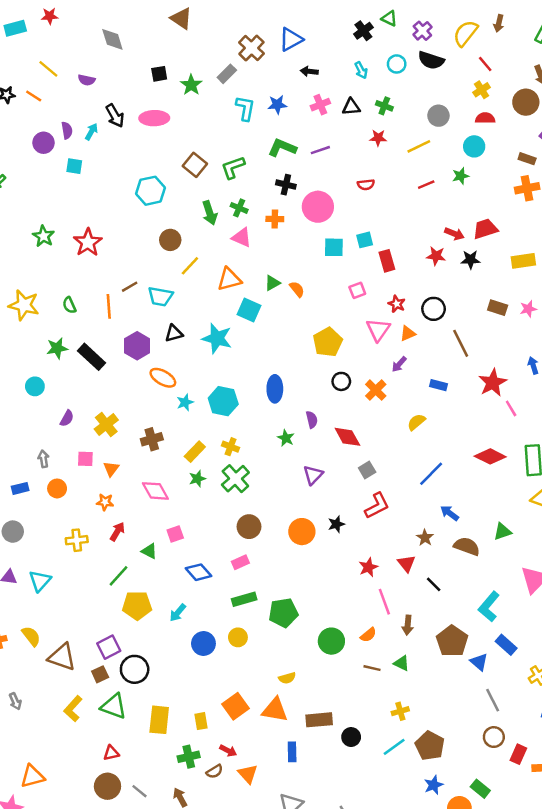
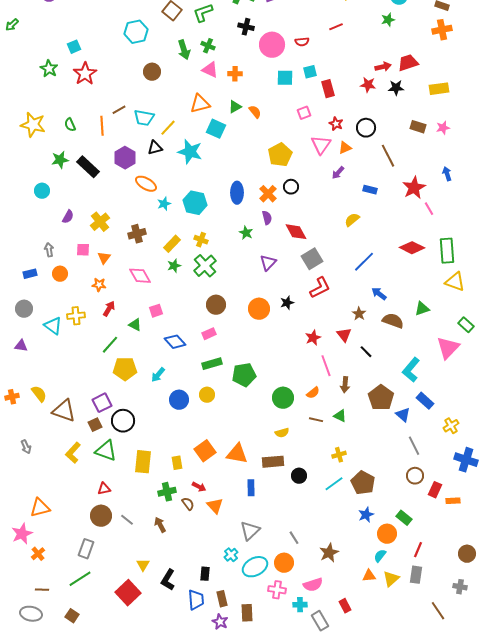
cyan square: (74, 166) -> (74, 47), moved, turned -32
red semicircle: (366, 185) -> (302, 42), moved
red line: (426, 185) -> (336, 27), moved
orange cross: (275, 219) -> (235, 74), moved
red arrow: (454, 234) -> (383, 67), turned -35
yellow line: (190, 266) -> (168, 128), moved
orange cross: (376, 390) -> (268, 194), moved
gray square: (367, 470) -> (312, 259), size x1.5
cyan triangle: (40, 581) -> (53, 326), moved, turned -36
yellow semicircle: (287, 678) -> (282, 433), moved
brown semicircle: (215, 771) -> (188, 504), turned -96

